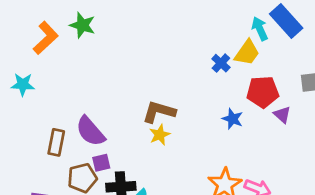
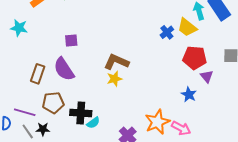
yellow trapezoid: (247, 53) -> (187, 27), turned 85
blue star: (233, 119) -> (189, 95), moved
purple square: (101, 163) -> (71, 41), moved

